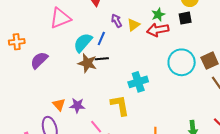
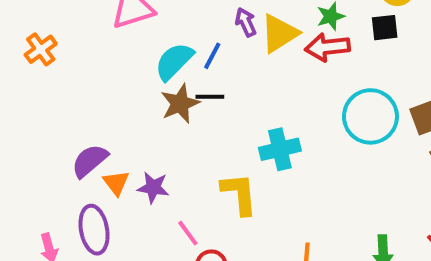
yellow triangle: (134, 25) -> (279, 33), size x1.5
orange cross: (17, 42) -> (41, 49), turned -35
purple semicircle: (39, 60) -> (90, 161), moved
brown star: (87, 63) -> (180, 104), turned 30

